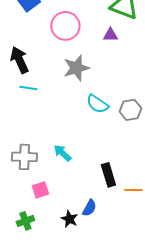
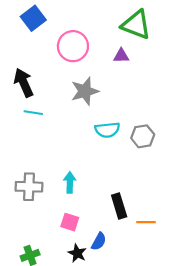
cyan semicircle: (97, 104) -> (107, 130), turned -40
cyan arrow: (62, 153) -> (70, 182), turned 48
pink square: (40, 190) -> (70, 222), moved, turned 36

